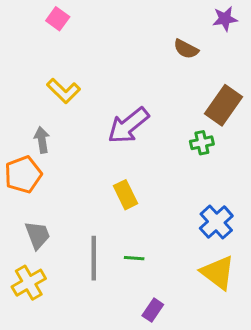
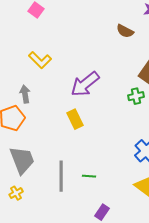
yellow rectangle: (125, 195) -> (75, 119), moved
gray trapezoid: (37, 235) -> (22, 160), size x1.4
yellow cross: (29, 283) -> (16, 193), size x0.6

